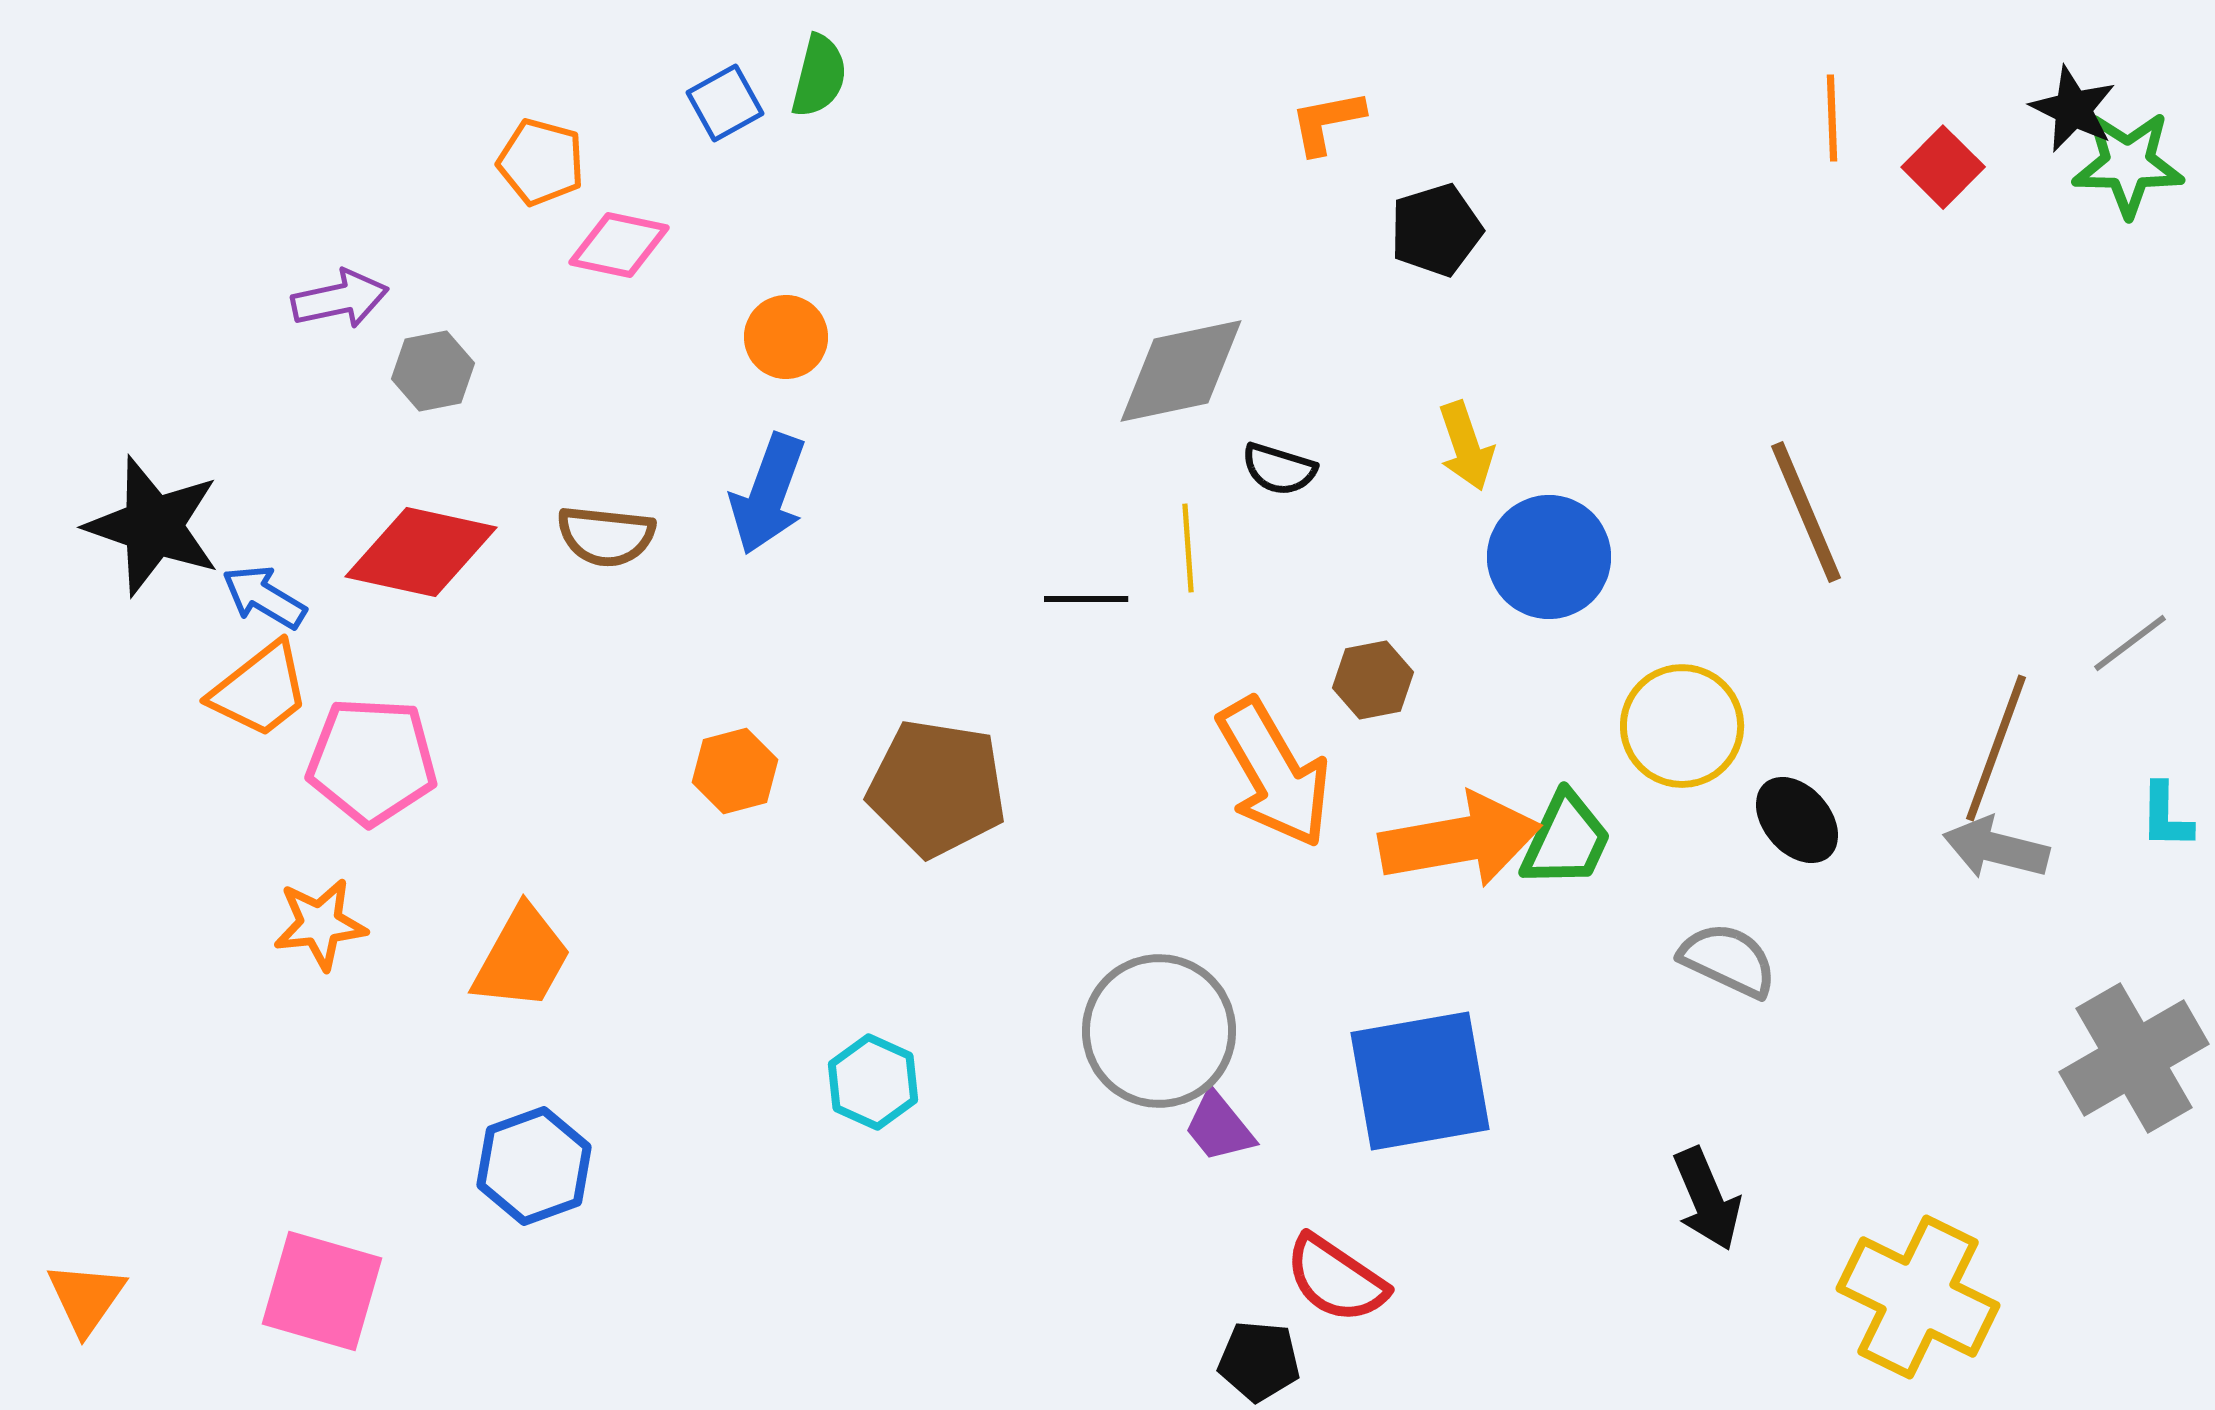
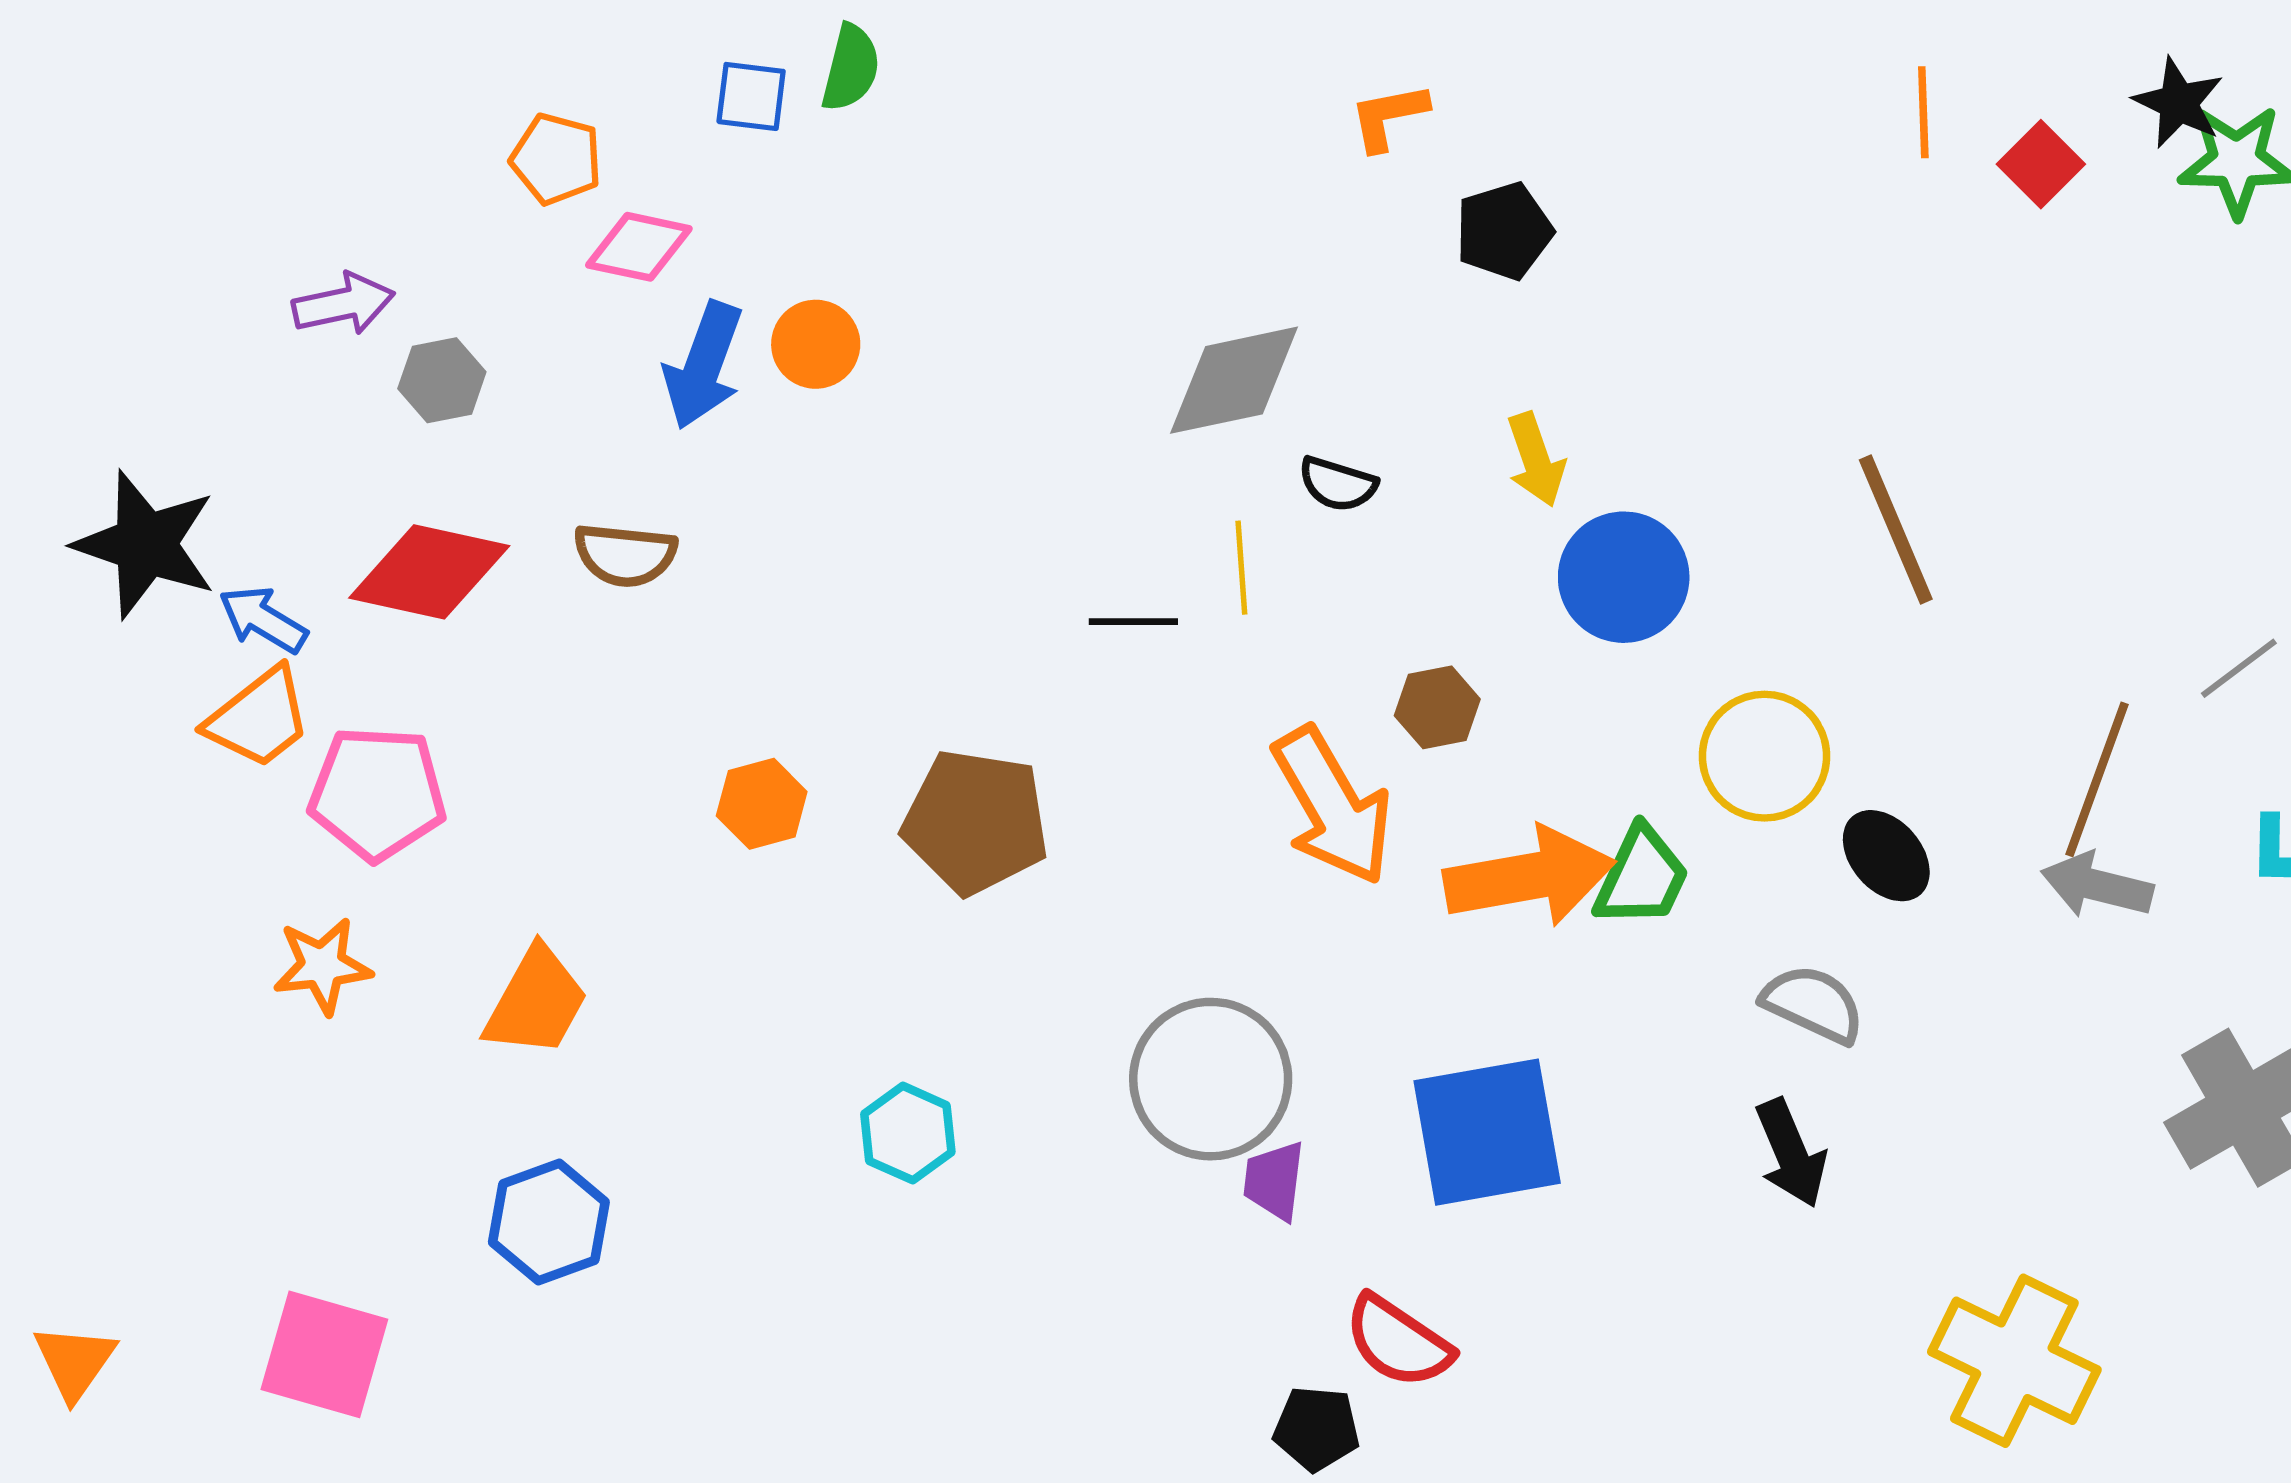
blue square: (725, 103) -> (751, 96), turned 36
blue arrow: (768, 494) -> (703, 365), moved
purple trapezoid: (1219, 1127) -> (1274, 1181), turned 46
black arrow: (1707, 1199) -> (1791, 1153), moved

